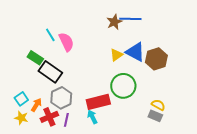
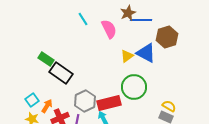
brown star: (114, 22) -> (128, 13), moved
cyan line: (50, 35) -> (83, 19), moved
pink semicircle: (66, 42) -> (109, 29), moved
brown hexagon: (156, 59) -> (167, 37), moved
gray hexagon: (61, 98) -> (85, 101), moved

